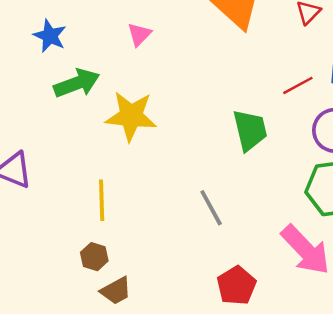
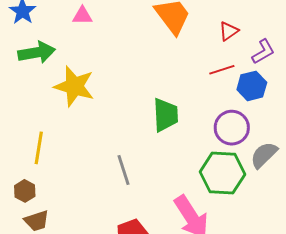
pink triangle: (139, 34) -> (82, 16), moved, turned 35
red line: (298, 85) -> (222, 70), moved

